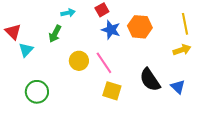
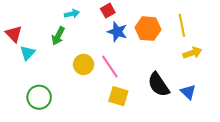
yellow line: (185, 24) -> (182, 25), moved

